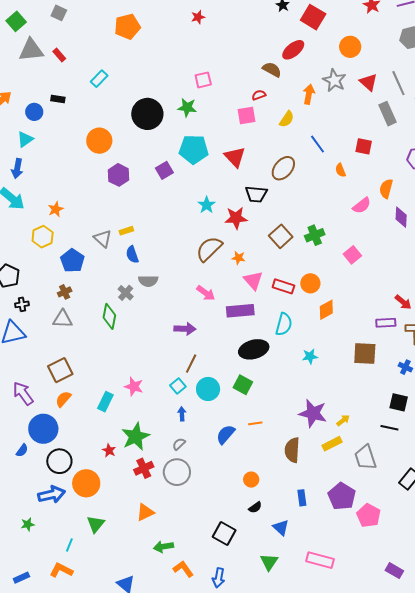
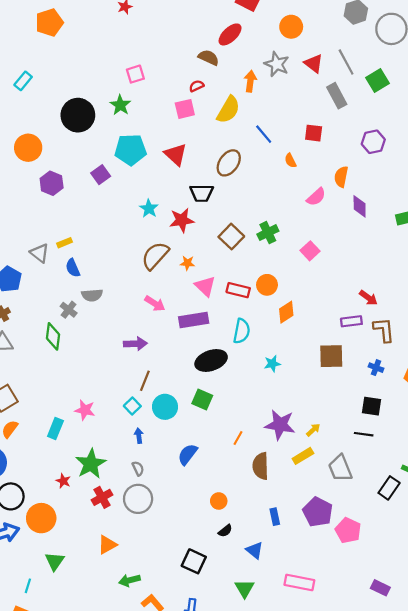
green star: (187, 108) -> (120, 105), turned 30
yellow semicircle: (287, 119) -> (228, 110), size x1.5
orange line: (255, 423) -> (238, 438), moved, turned -48
gray semicircle: (179, 444) -> (138, 468), turned 112

